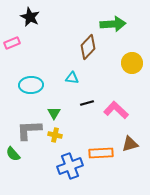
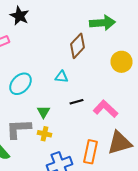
cyan ellipse: (31, 85) -> (20, 84), turned -45
brown triangle: (130, 144) -> (120, 143), size x1.5
orange rectangle: (101, 153) -> (90, 152), turned -75

